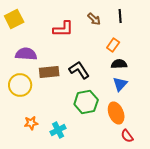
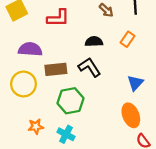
red L-shape: (63, 29) -> (58, 18), moved
black semicircle: (119, 64) -> (94, 42), moved
green hexagon: (86, 102) -> (70, 101), moved
cyan cross: (58, 130) -> (66, 134), turned -35

